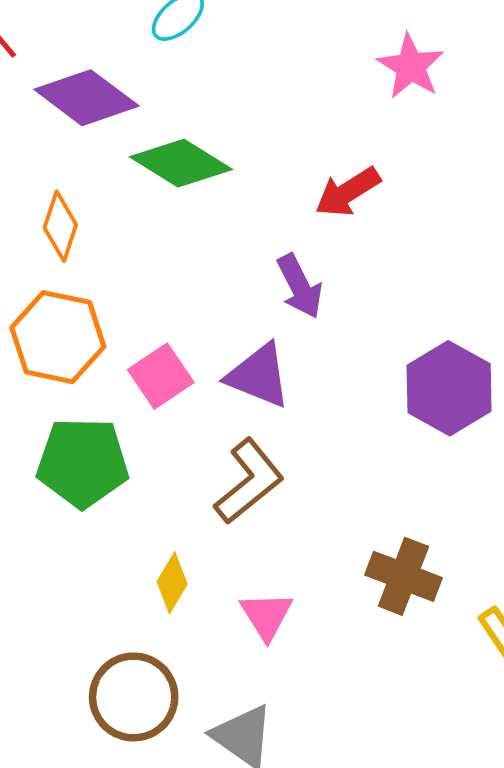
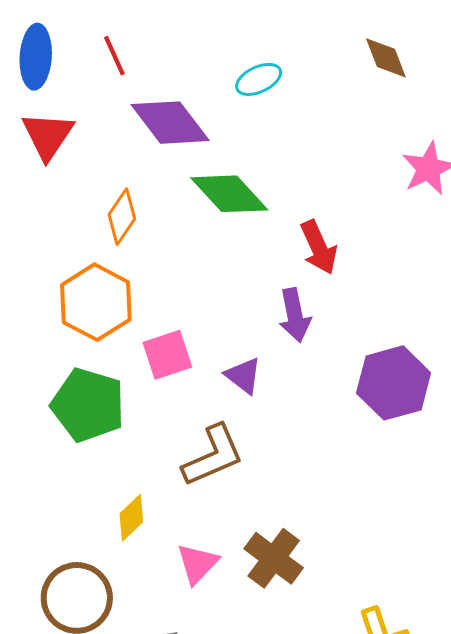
red arrow: (348, 192) -> (319, 247), moved, turned -98
purple triangle: (259, 376) -> (243, 376), size x0.7
purple hexagon: (449, 388) -> (394, 383), moved
brown cross: (403, 576) -> (274, 558), moved

